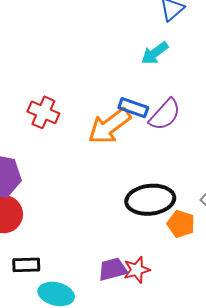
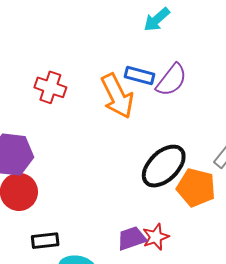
orange arrow: (109, 126) -> (117, 96), turned -75
black ellipse: (150, 200) -> (164, 166), turned -33
orange pentagon: (181, 224) -> (196, 188), size x1.4

